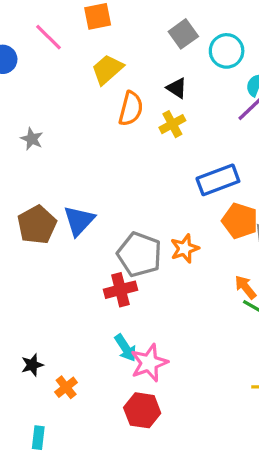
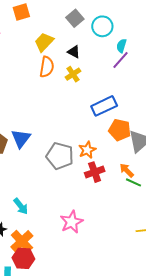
yellow trapezoid: (107, 69) -> (44, 42), moved
red cross: (120, 290) -> (95, 172), moved
cyan arrow: (126, 348) -> (21, 206), moved
orange cross: (66, 387) -> (22, 241), size x1.6
red hexagon: (142, 410) -> (23, 258), moved

